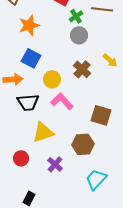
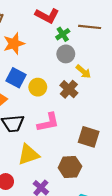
yellow arrow: (110, 60) -> (83, 72), moved
yellow circle: (52, 79) -> (38, 87), moved
pink L-shape: (62, 101) -> (48, 122), turned 120

